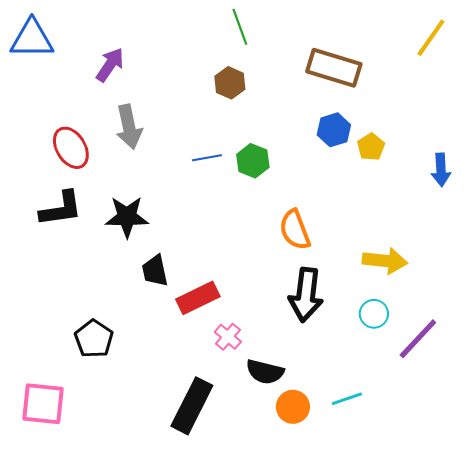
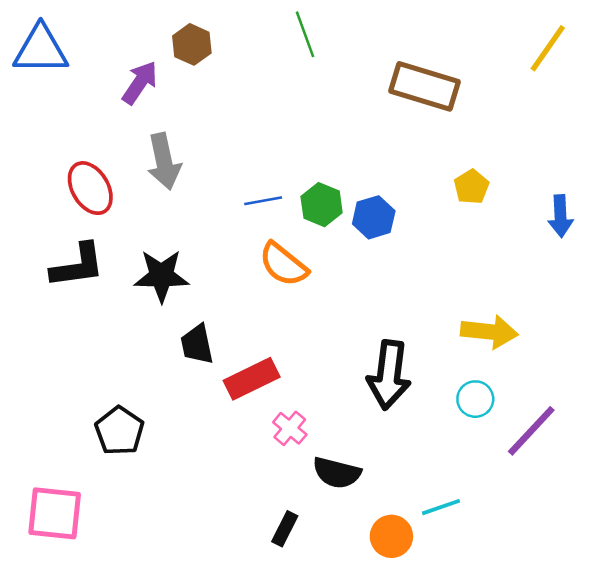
brown hexagon: (230, 83) -> (192, 44), moved
blue hexagon: (334, 130) -> (374, 217), moved
orange semicircle: (295, 230) -> (283, 264), moved, turned -30
black rectangle: (192, 406) -> (285, 529), moved, size x0.5
orange circle: (293, 407) -> (391, 536), moved

